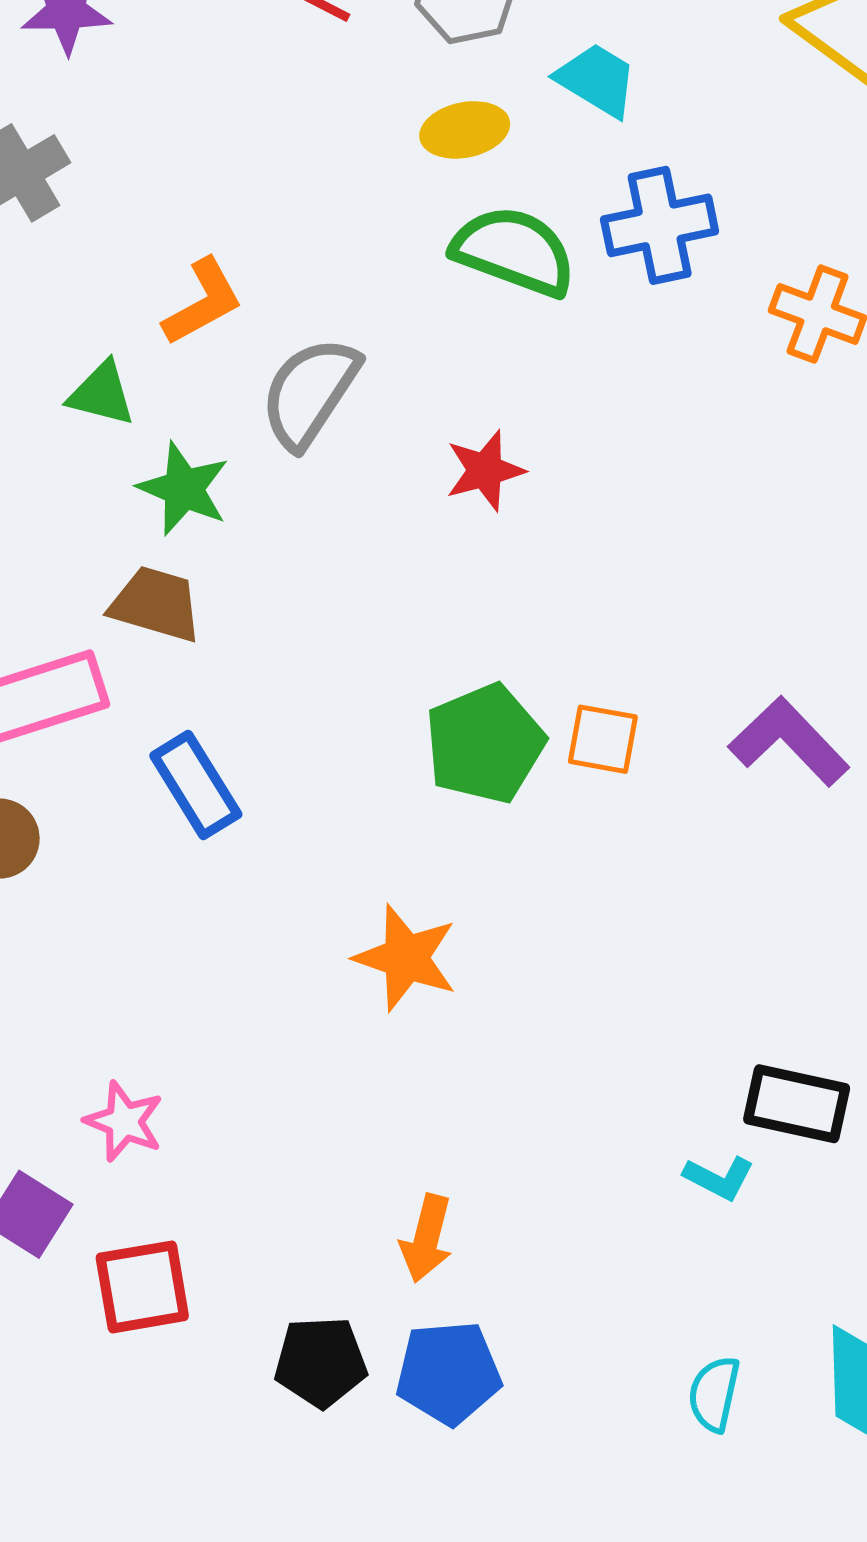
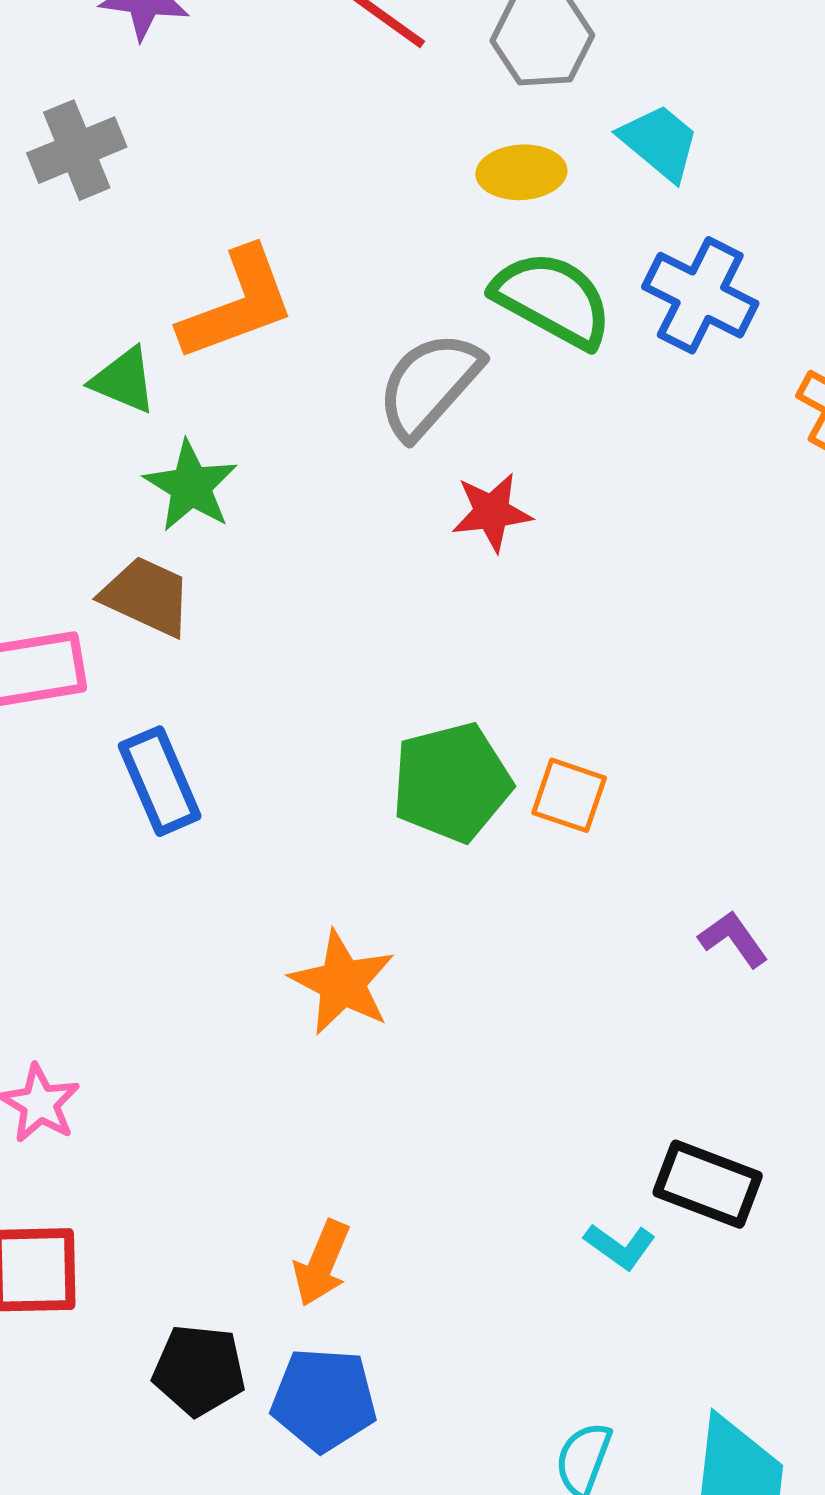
blue cross: (660, 225) -> (700, 295), turned 30
orange L-shape: (203, 302) -> (237, 304), size x1.4
gray semicircle: (310, 392) -> (429, 385), moved
purple L-shape: (789, 741) -> (733, 939), moved, size x0.6

